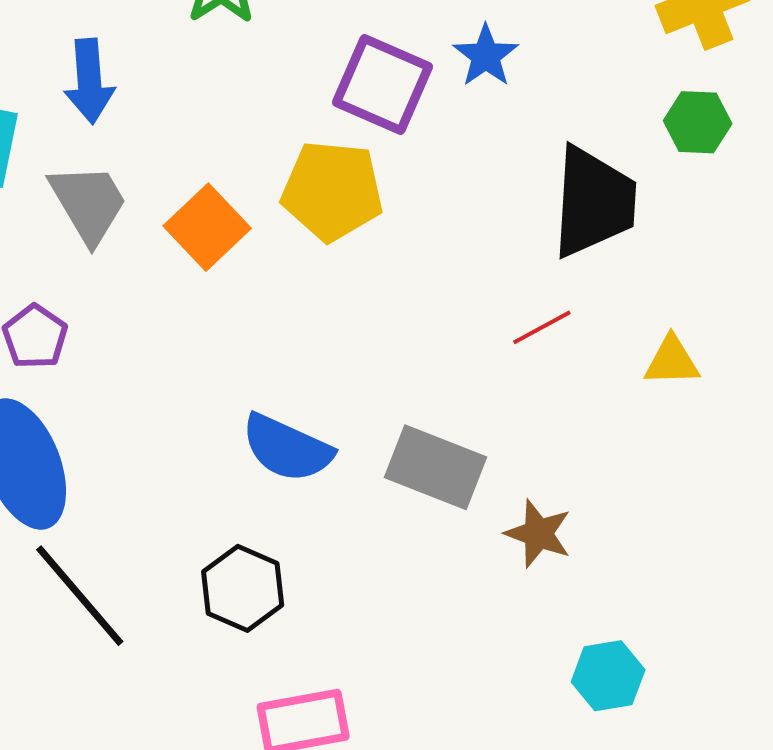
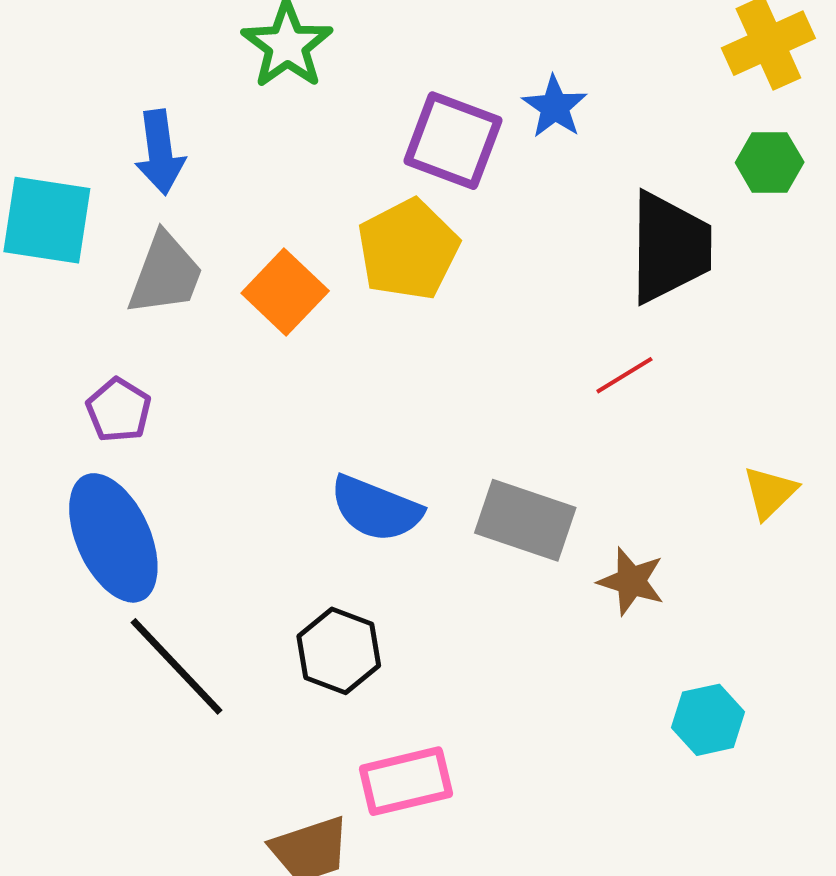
yellow pentagon: (332, 191) -> (408, 249), turned -30
gray trapezoid: (88, 203) -> (165, 274), turned 54
yellow triangle: (672, 361) -> (770, 492), moved, turned -40

